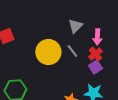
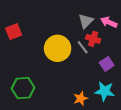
pink arrow: (97, 37) -> (109, 22), moved, turned 112
red cross: (95, 54) -> (93, 39), moved, turned -32

